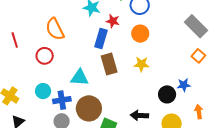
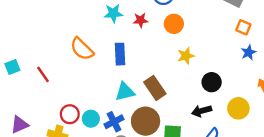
blue rectangle: (101, 38) -> (120, 54), moved
red circle: (45, 56) -> (70, 114), moved
brown rectangle: (109, 64) -> (155, 88), moved
blue star: (184, 85) -> (249, 52), moved
black circle: (167, 94) -> (212, 82), moved

